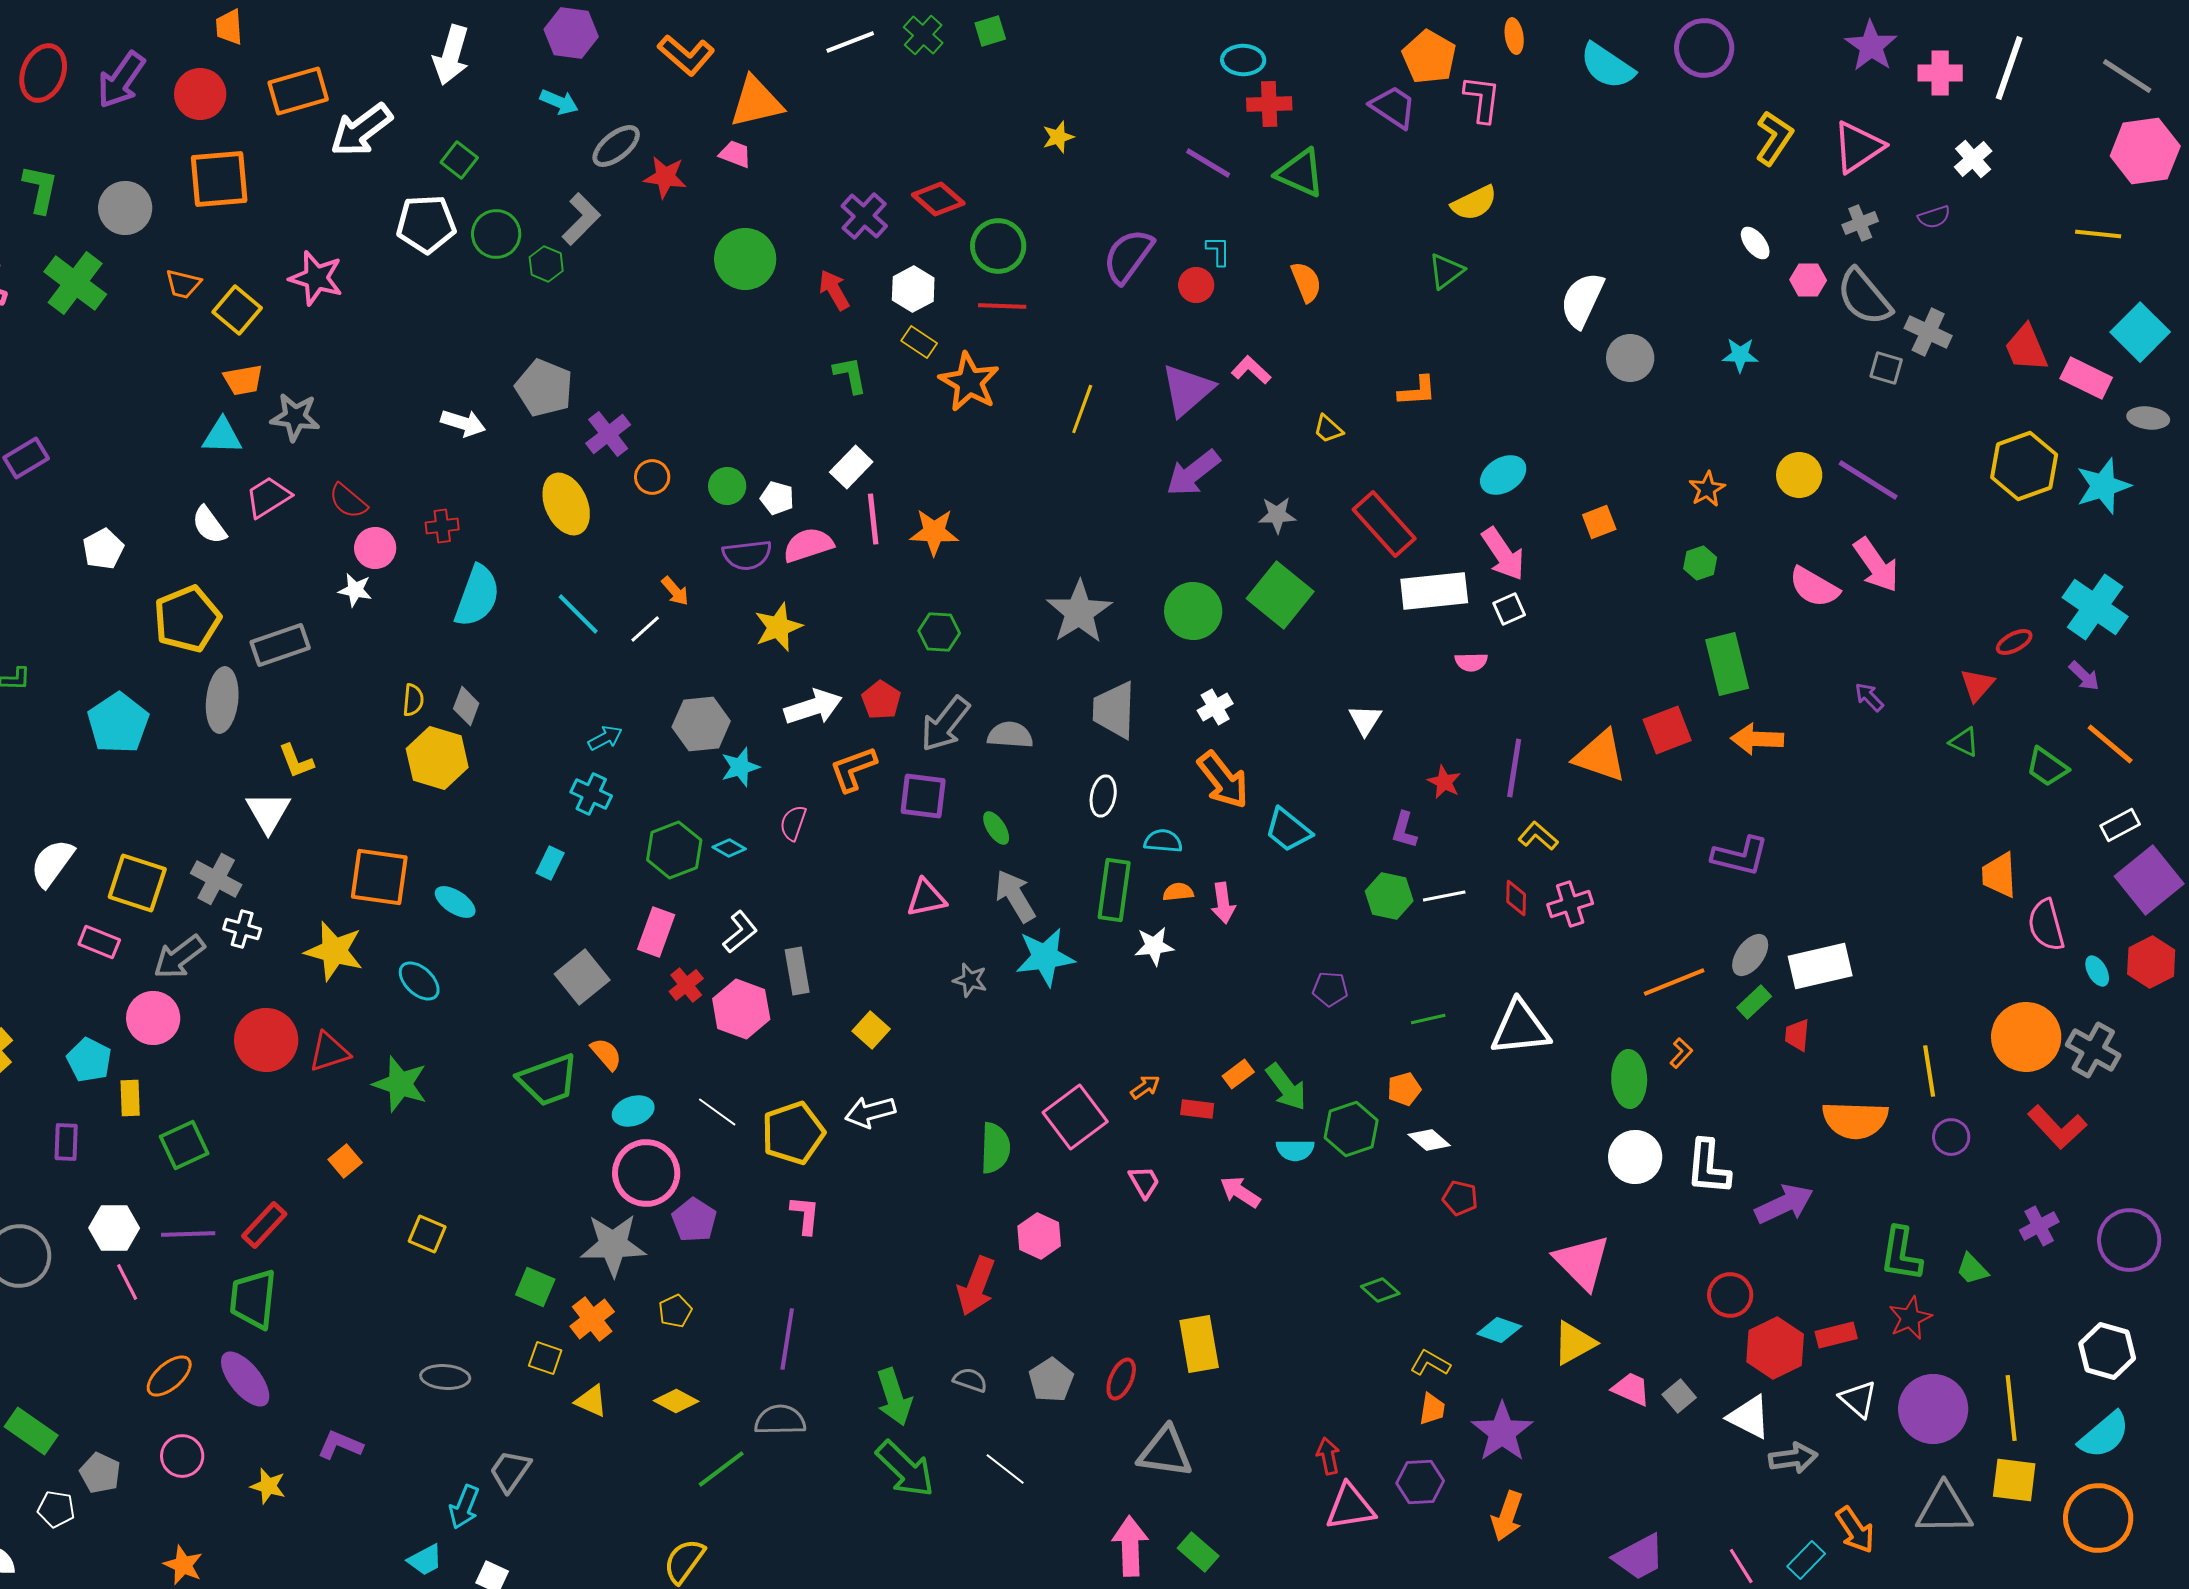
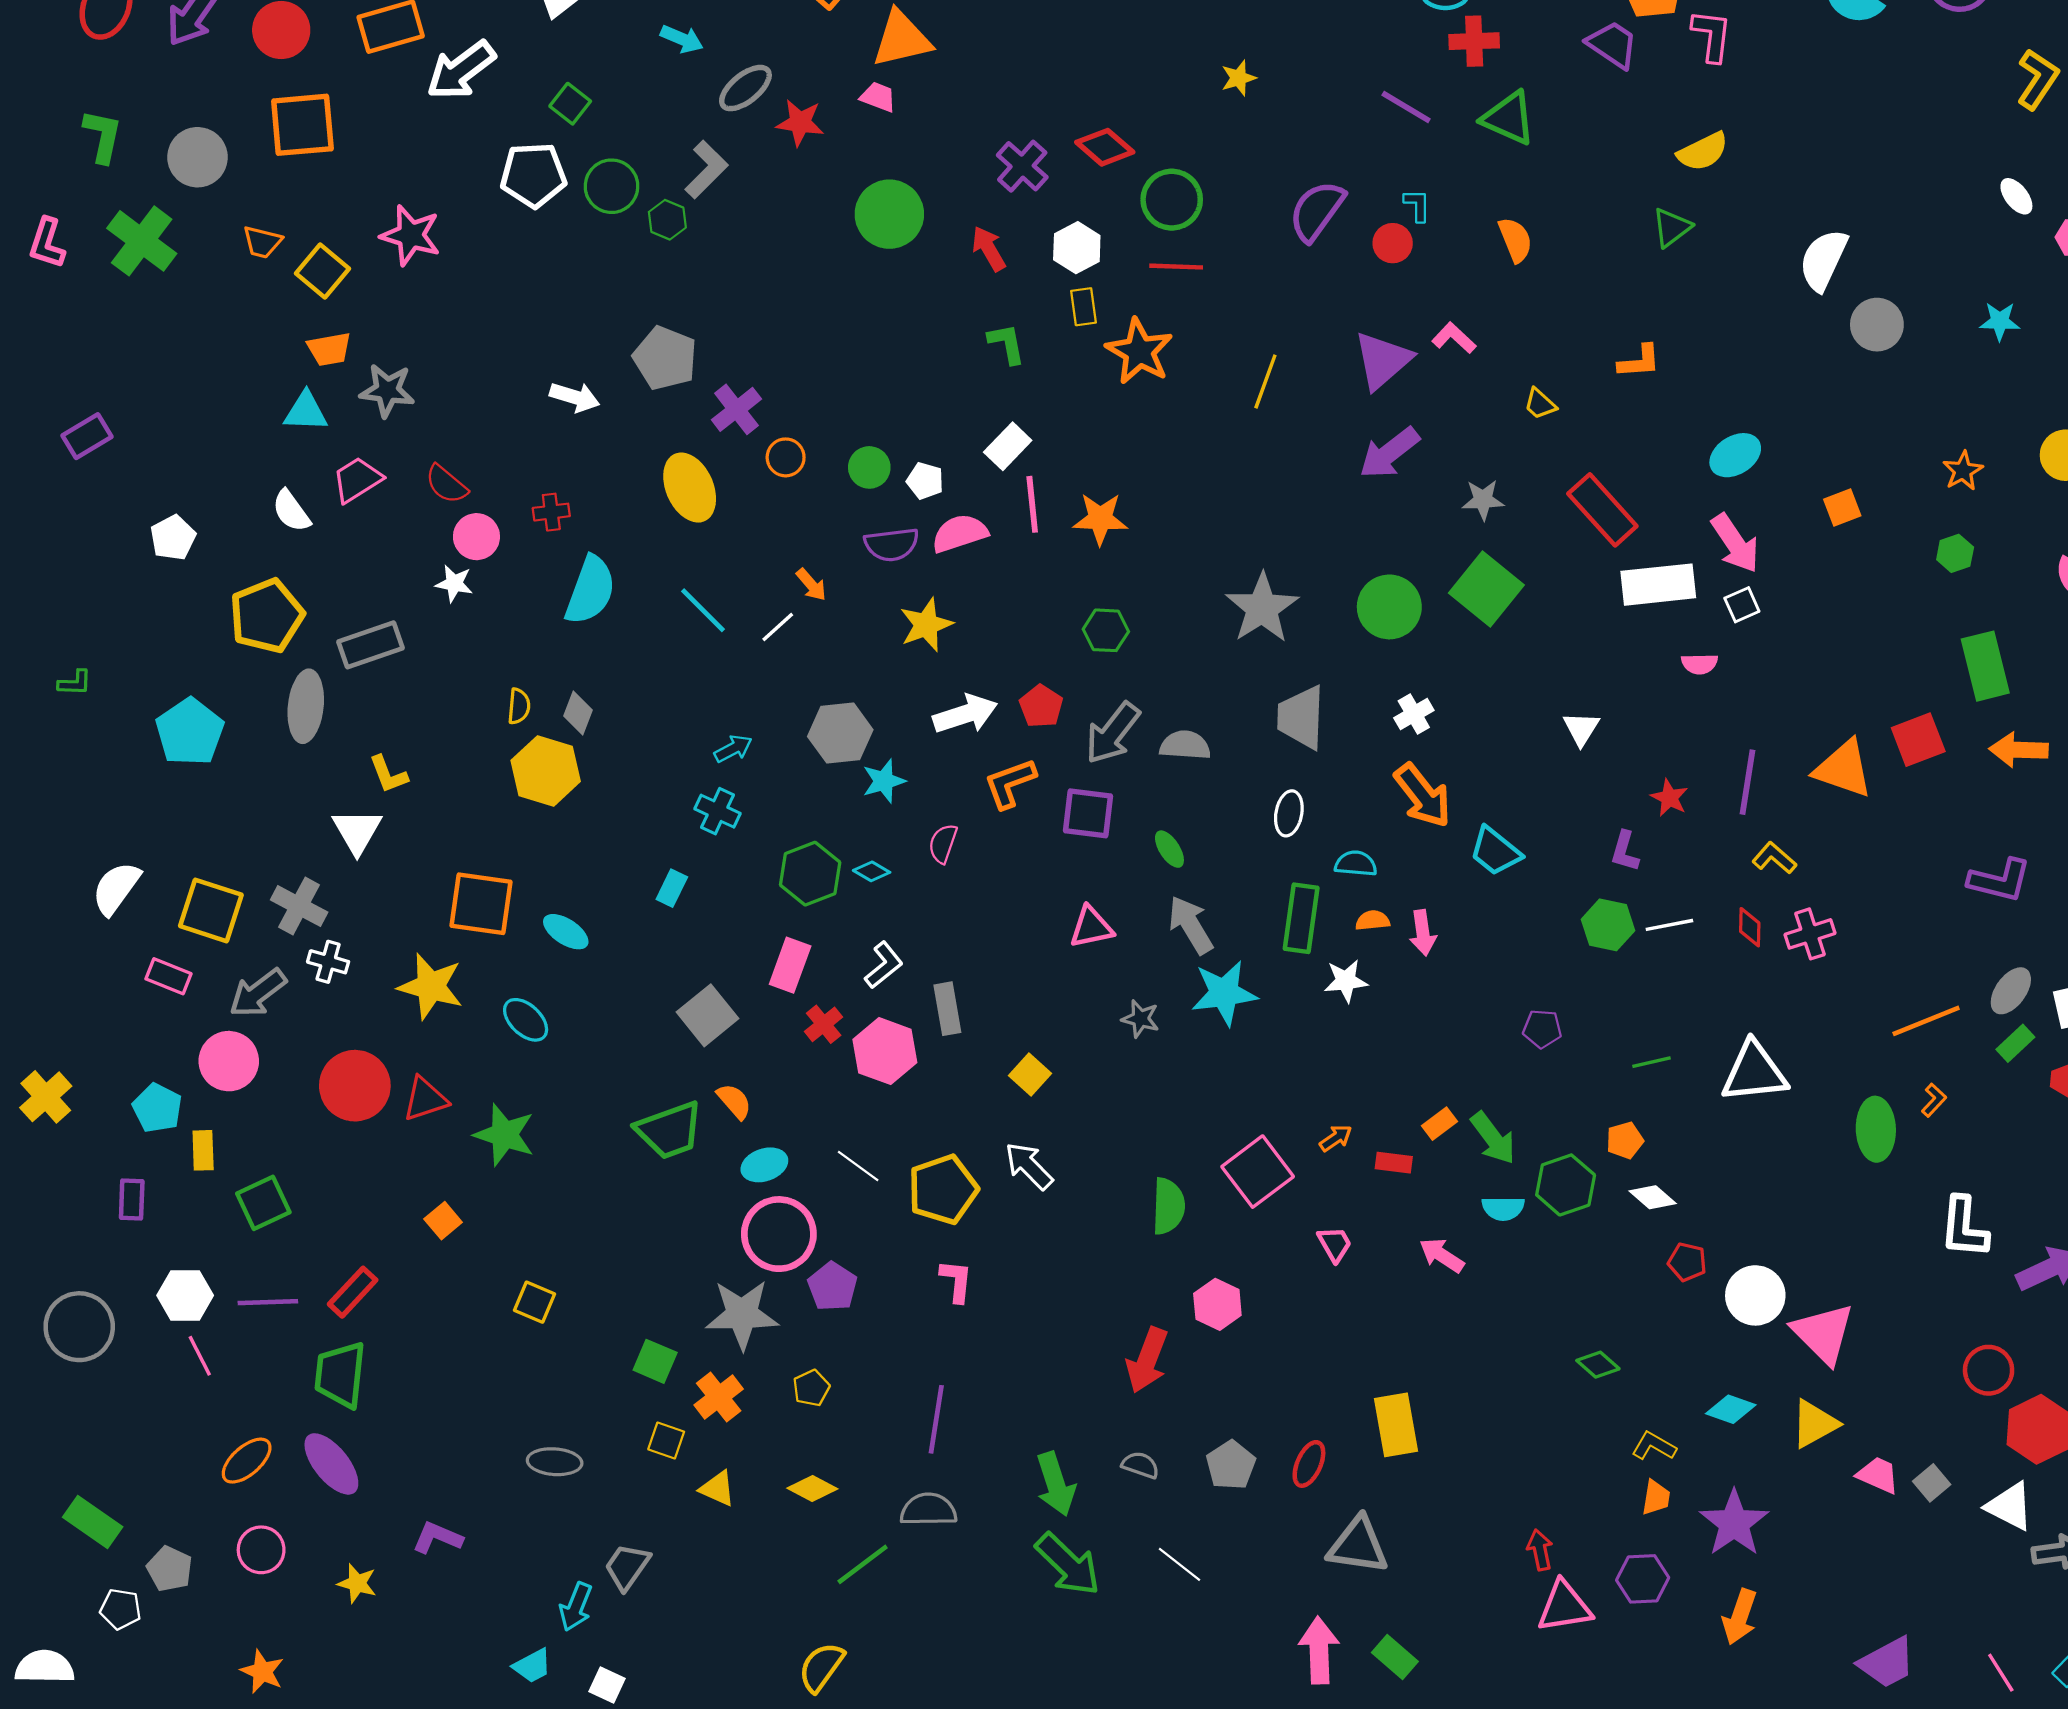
yellow rectangle: (919, 342) -> (1084, 307), turned 48
white arrow: (870, 1112) -> (1029, 1166), turned 60
white circle: (1635, 1157) -> (1755, 1295), moved

